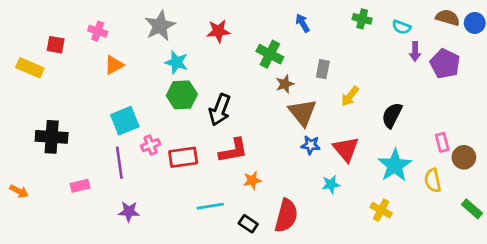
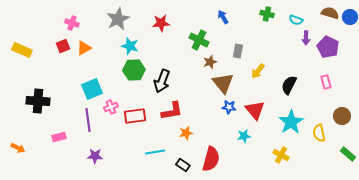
red square: (56, 45) -> (63, 46), moved, turned -32
pink rectangle: (442, 142) -> (326, 82), moved
orange arrow: (19, 191) -> (18, 148), moved

